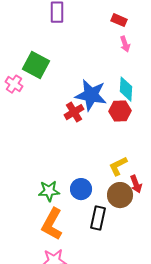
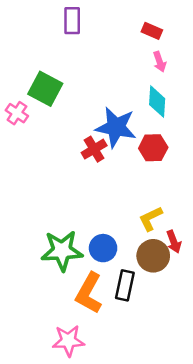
cyan diamond: (126, 89) -> (157, 102), moved
green star: (49, 191) -> (62, 251), size x1.5
orange L-shape: (52, 224) -> (89, 293), moved

